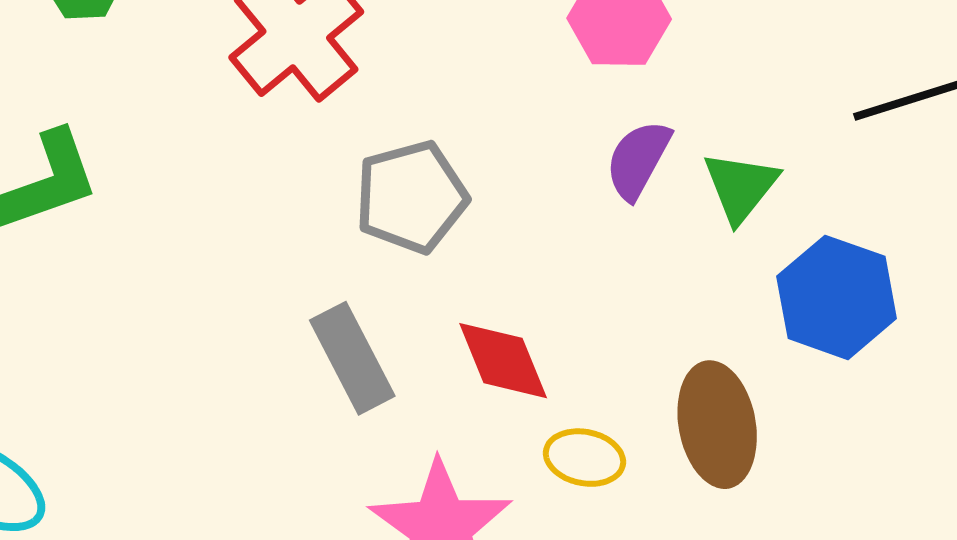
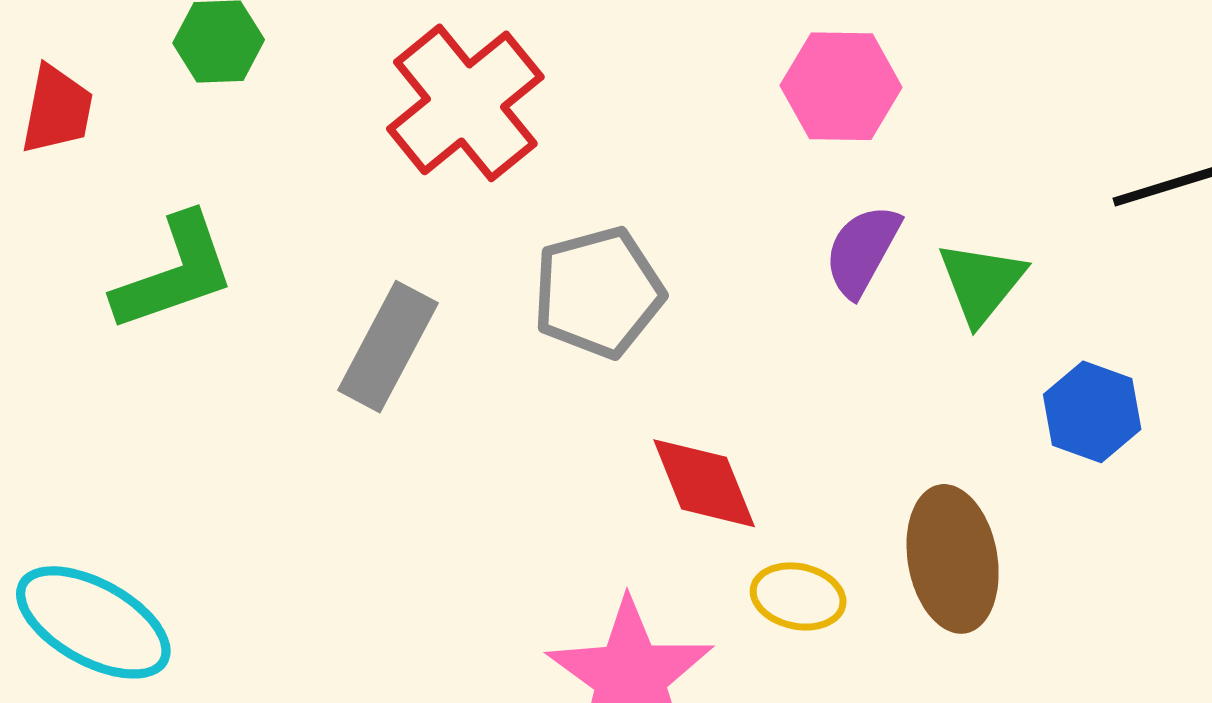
blue hexagon: (837, 297) -> (1092, 412), size x0.7
gray rectangle: (352, 358) -> (388, 347), moved, turned 55

